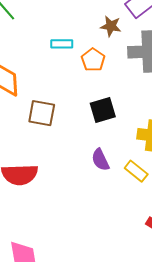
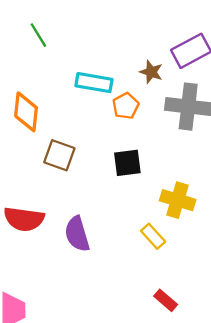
cyan rectangle: (62, 44) -> (94, 83), size x1.5
purple semicircle: (100, 160) -> (77, 234), moved, size x1.4

